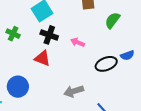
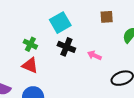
red triangle: (42, 58) -> (30, 65), moved

